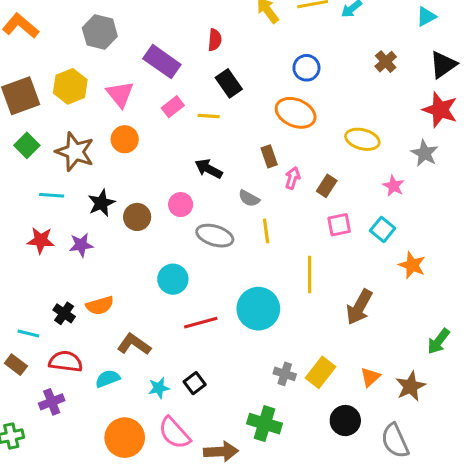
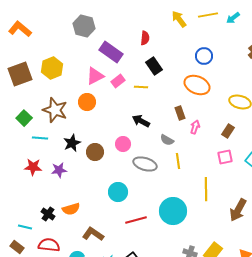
gray hexagon: (100, 32) -> (84, 26), moved
pink triangle: (120, 94) -> (95, 76), moved, turned 42
green square: (27, 145) -> (24, 118), moved
brown rectangle: (327, 186) -> (228, 131), moved

